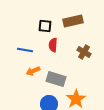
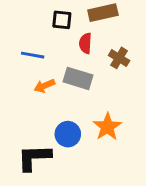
red semicircle: (53, 45) -> (85, 43), moved
gray rectangle: (56, 79) -> (78, 78), moved

